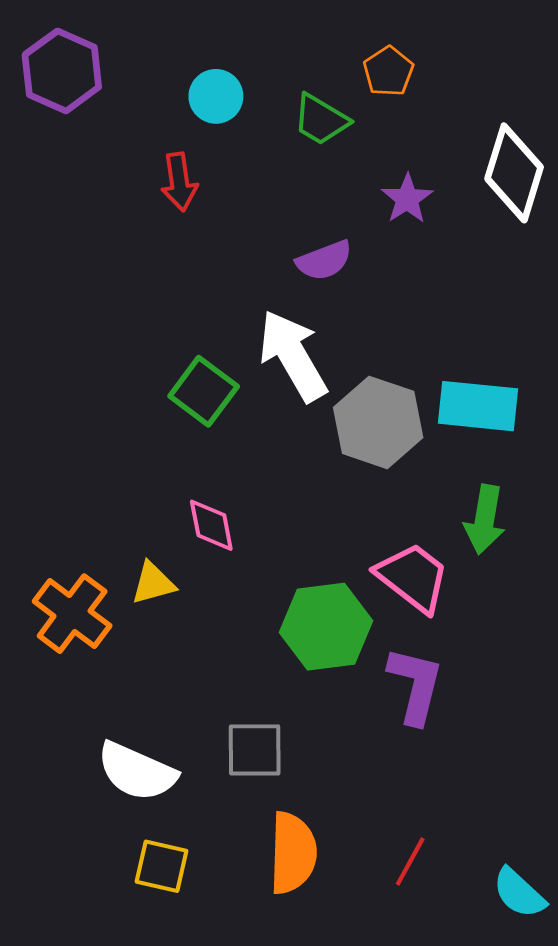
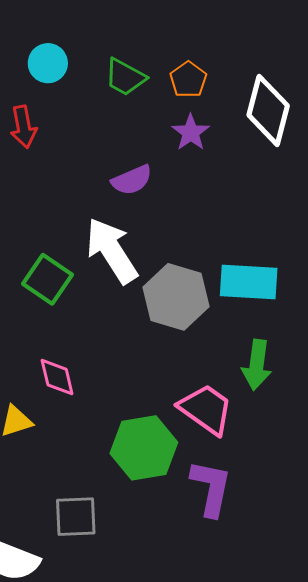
orange pentagon: (388, 71) -> (188, 80), moved
gray square: (255, 750) -> (76, 517), moved

